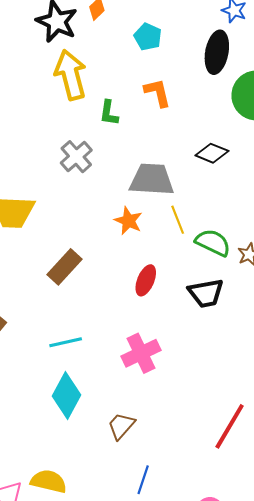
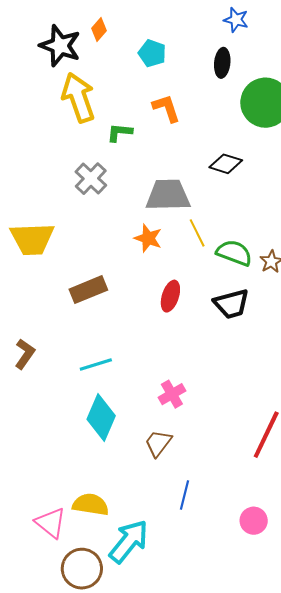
black ellipse: (217, 52) -> (222, 63), size x0.7
green L-shape: (109, 113) -> (120, 132), turned 92
brown rectangle: (65, 267) -> (88, 290), turned 30
pink cross: (141, 353) -> (172, 394), moved, size x0.7

